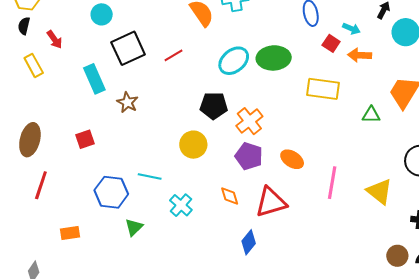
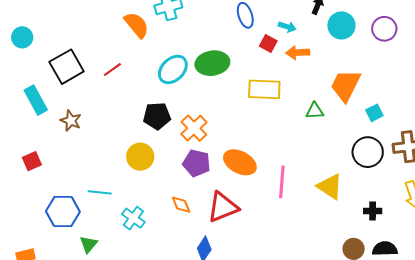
cyan circle: (102, 14) -> (22, 37), moved
orange ellipse: (292, 159) -> (240, 162), size x1.4

